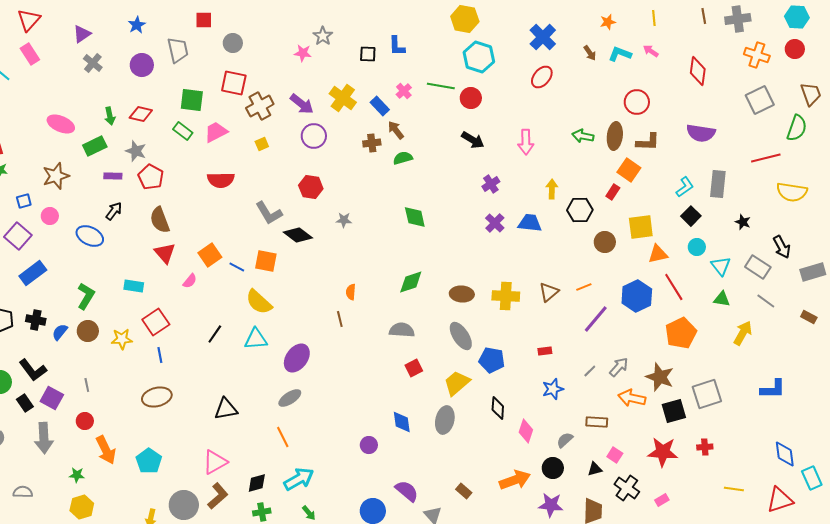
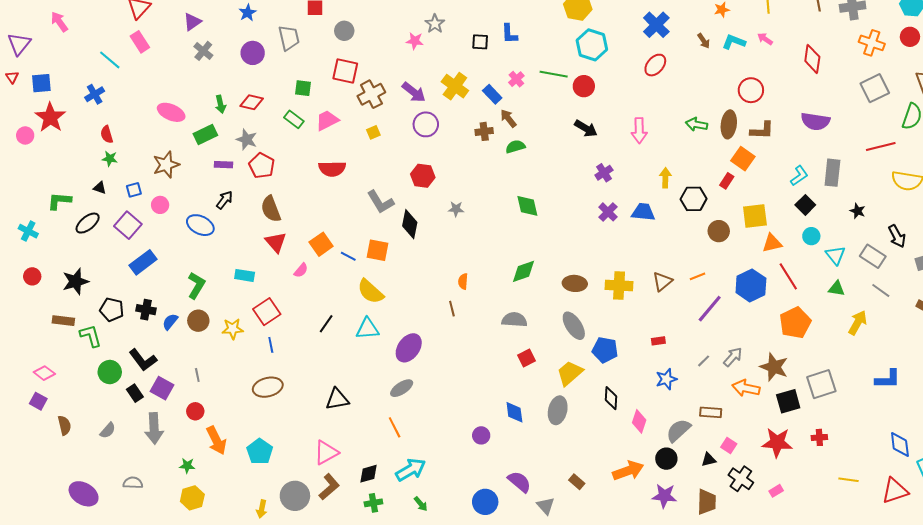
green square: (192, 100) -> (303, 88), size x0.7
black diamond: (298, 235) -> (410, 224), turned 64
gray semicircle: (565, 440) -> (678, 430), size x1.5

